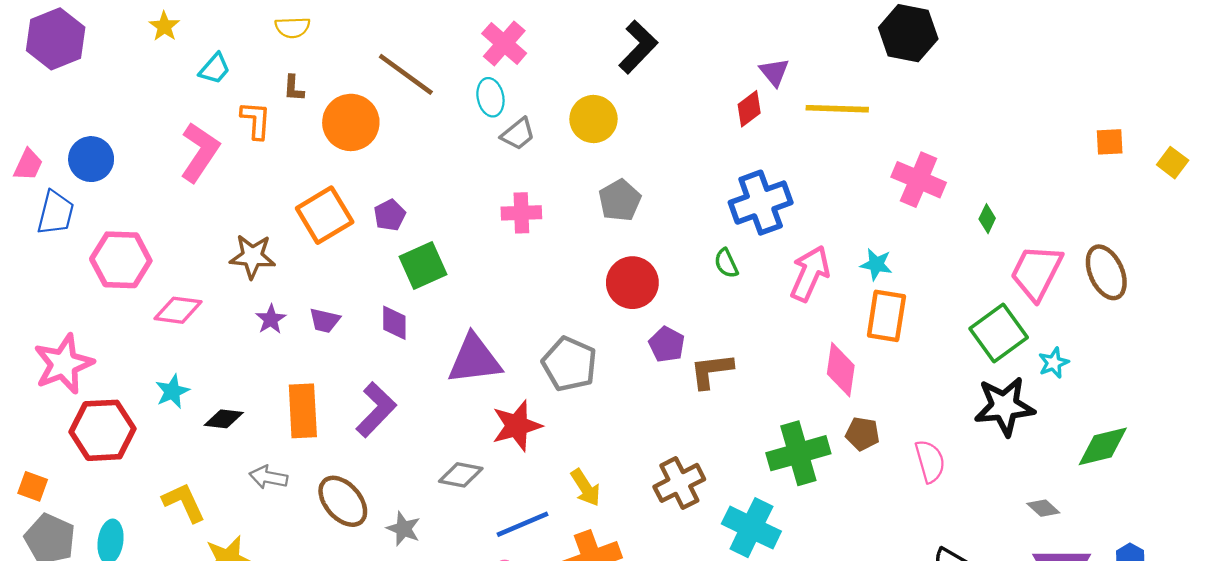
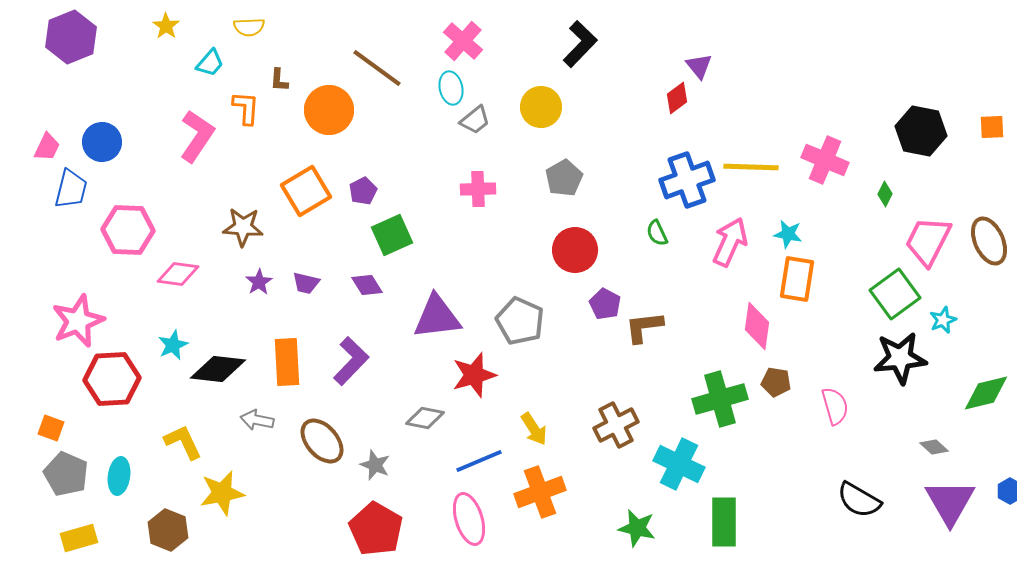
yellow semicircle: (292, 27) -> (249, 27), moved
black hexagon: (908, 33) -> (921, 131), moved
yellow line: (837, 109) -> (751, 167), moved
purple diamond: (394, 323) -> (367, 285), turned -32
black diamond: (224, 419) -> (218, 369), size x1.6

